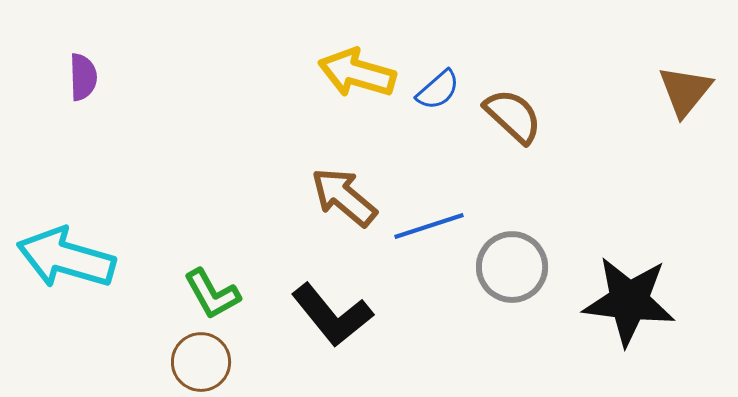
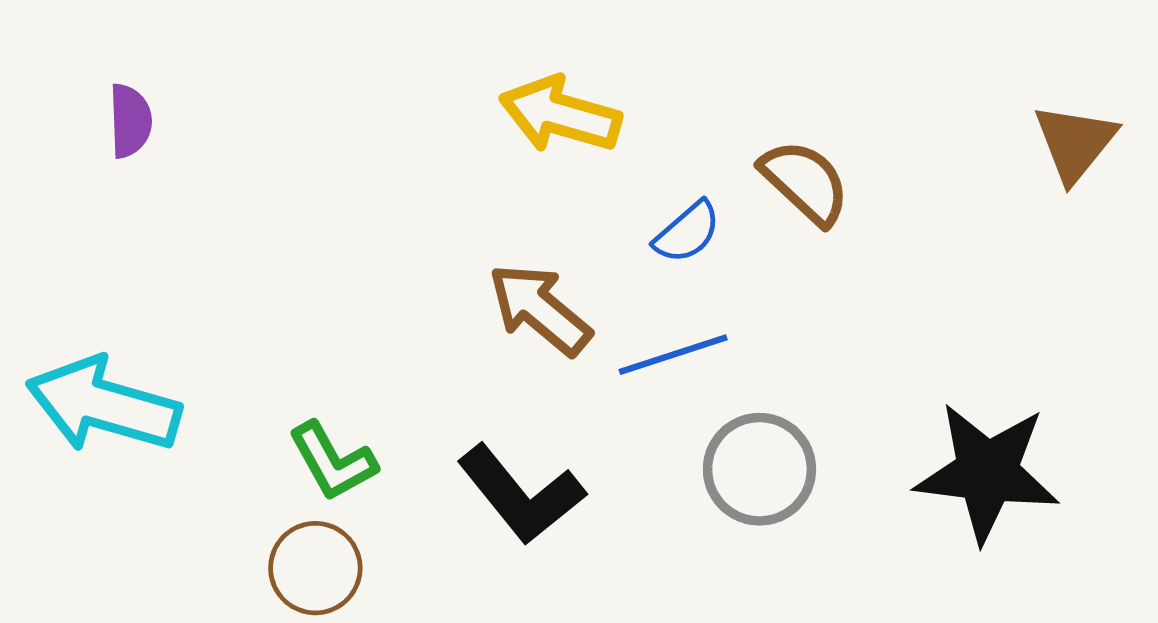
blue semicircle: (438, 90) -> (687, 232), moved
gray circle: (512, 267) -> (759, 469), moved

